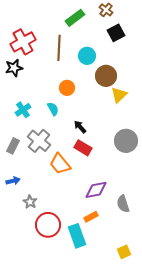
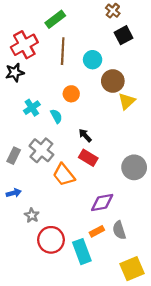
green rectangle: (75, 18) -> (55, 19), moved
cyan cross: (23, 110) -> (32, 108), moved
gray circle: (126, 141) -> (134, 167), moved
gray semicircle: (123, 204) -> (119, 230), moved
yellow square: (124, 252) -> (132, 269), size x1.6

